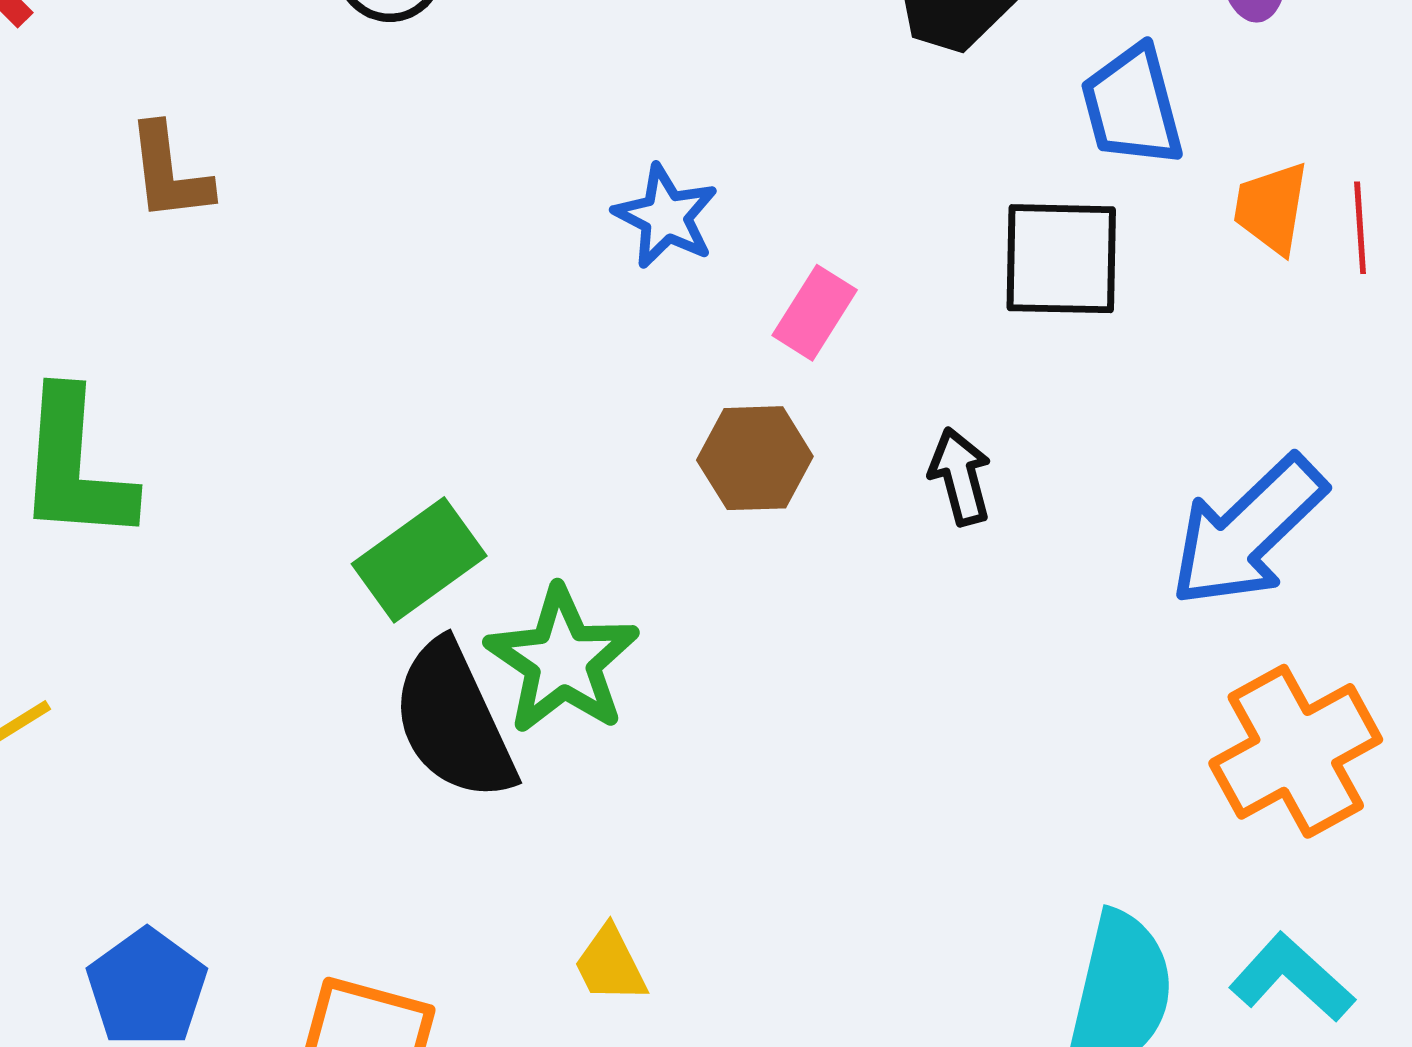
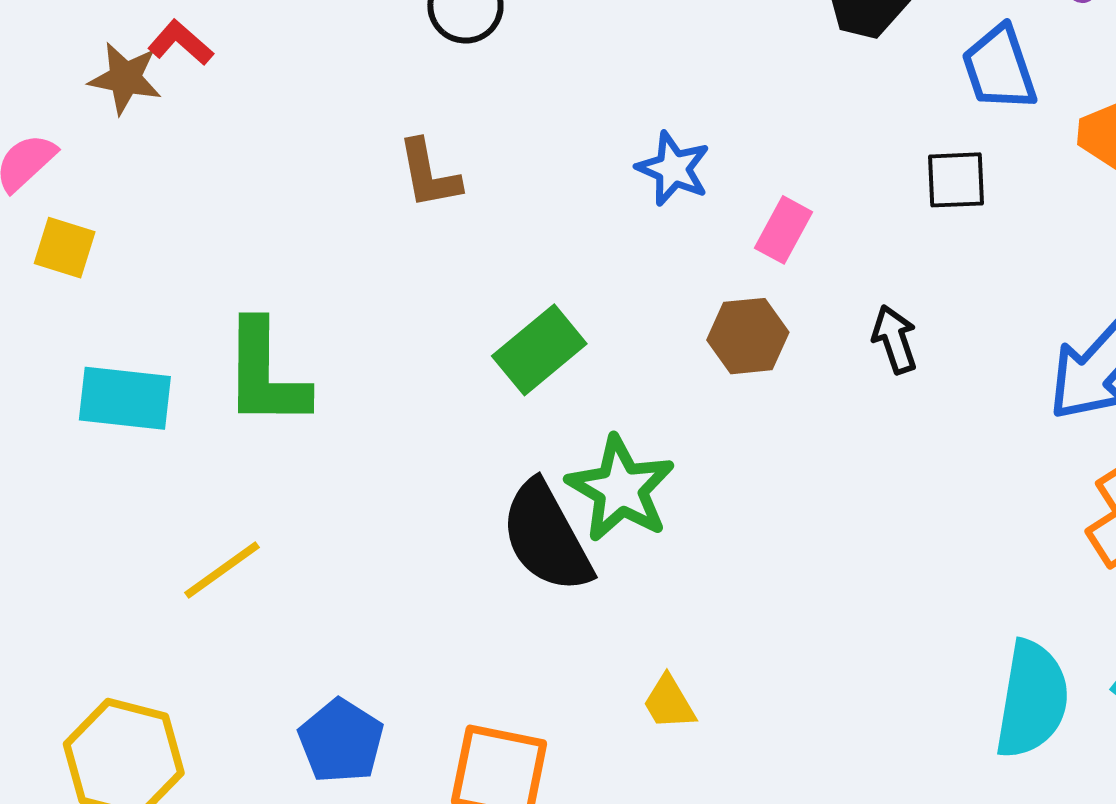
brown L-shape: (169, 173) -> (429, 174), moved
black square: (1061, 259) -> (956, 180), size x0.7
green rectangle: (419, 560) -> (539, 350), moved

